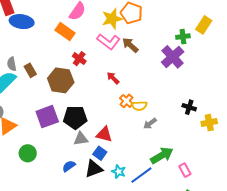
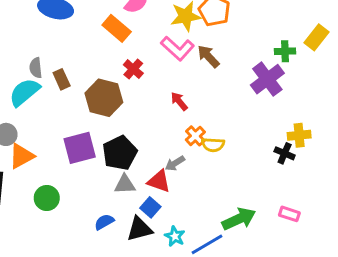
black pentagon: (75, 117) -> (120, 153), turned -30
yellow cross: (209, 123) -> (299, 135), moved
gray arrow: (150, 124) -> (175, 163), moved
pink rectangle: (185, 170) -> (289, 214), moved, turned -48

